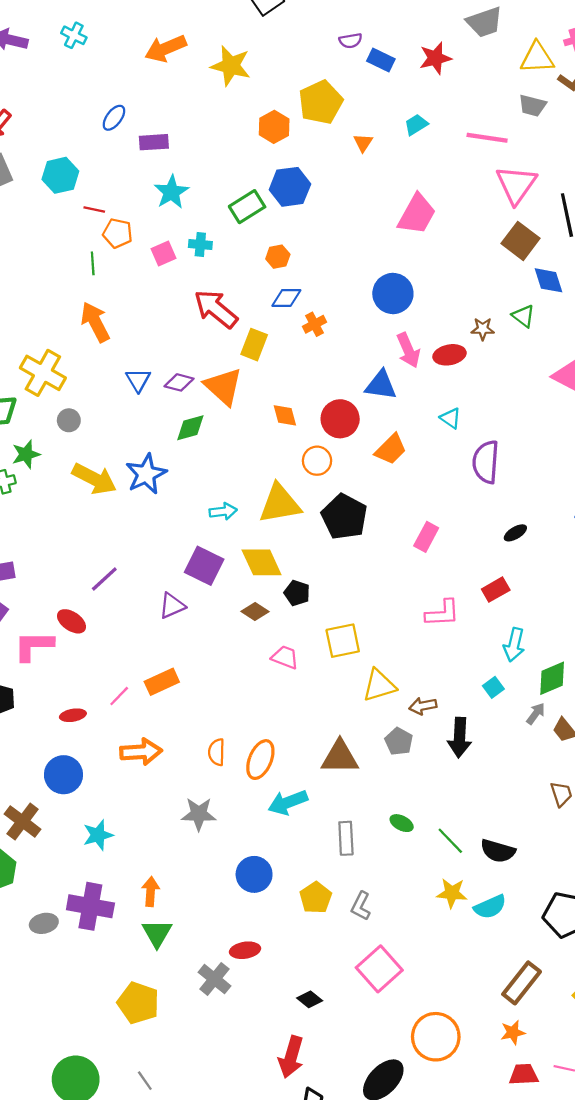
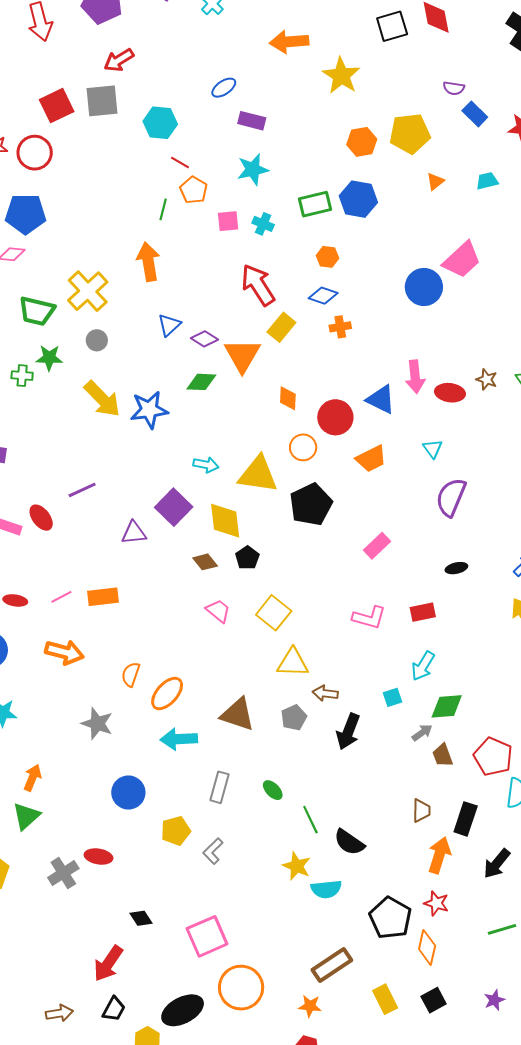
blue circle: (393, 294) -> (424, 287), moved
yellow square: (343, 641) -> (274, 613), turned 32
pink square: (379, 969) -> (207, 936), moved

